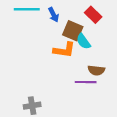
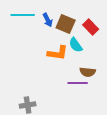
red rectangle: (93, 15) -> (91, 27), moved
brown square: (73, 31) -> (66, 24), moved

